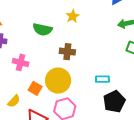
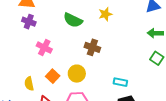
yellow circle: (58, 81) -> (77, 74), size x0.7
yellow semicircle: (14, 101) -> (29, 84), turned 112

